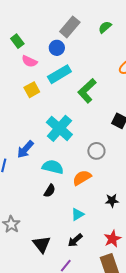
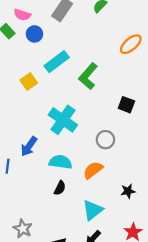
blue circle: (57, 48) -> (34, 34), moved
pink semicircle: (29, 61) -> (22, 15), moved
cyan triangle: (78, 214) -> (93, 210), size x1.5

